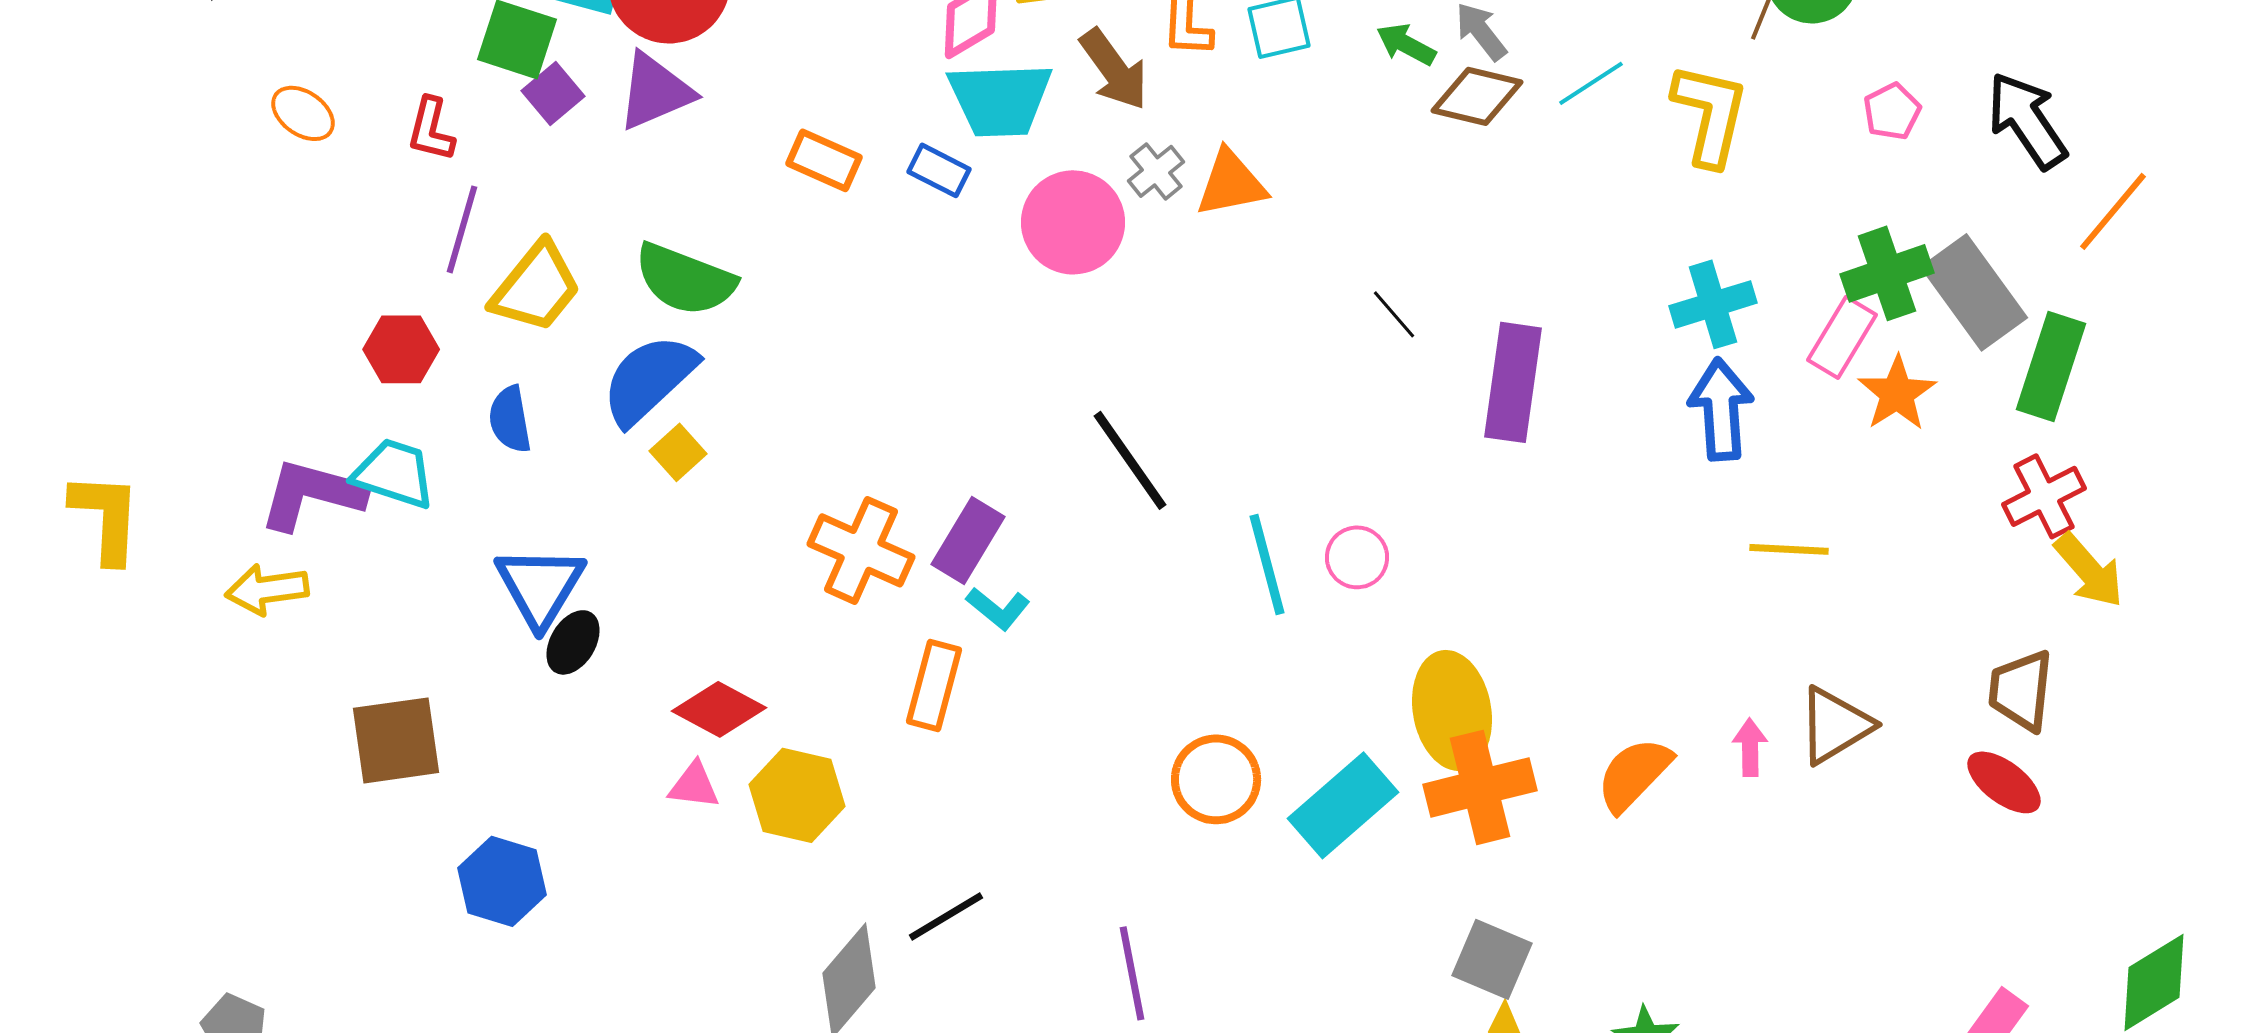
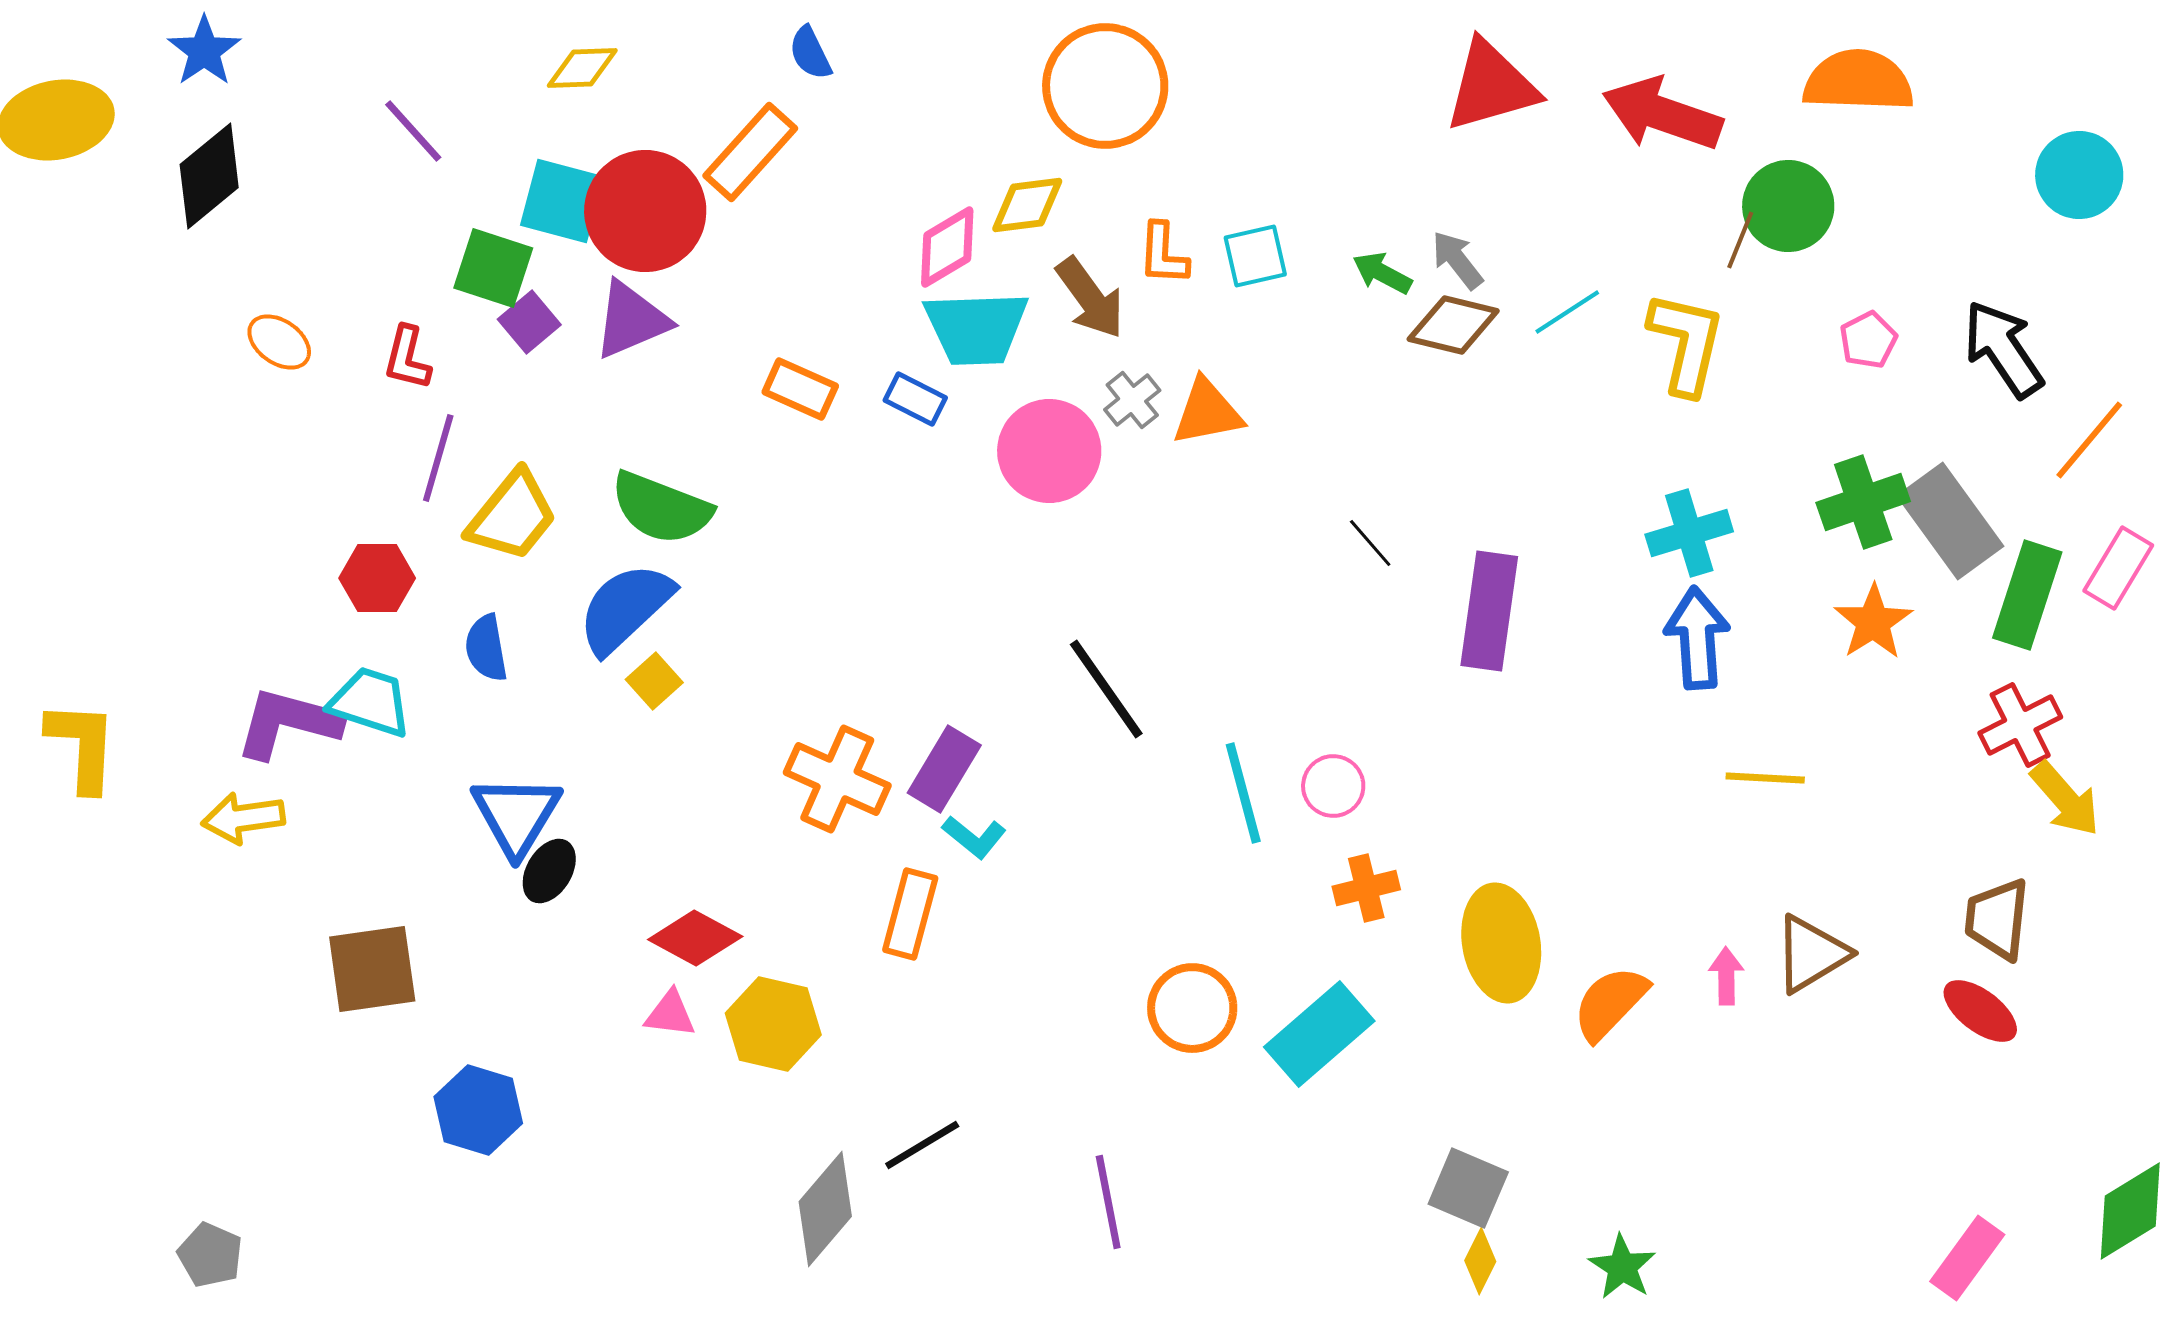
pink rectangle: (1842, 337) -> (2118, 568), moved
yellow ellipse: (1452, 710) -> (1501, 943), moved
orange cross: (1480, 787) -> (1366, 888), moved, size x0.6

